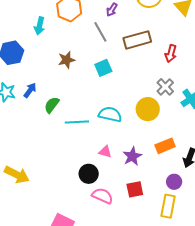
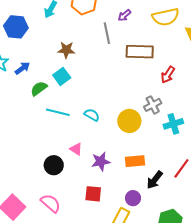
cyan square: (103, 68) -> (62, 76), moved, turned -30
cyan semicircle: (110, 114) -> (92, 115), size x0.7
pink semicircle: (102, 196) -> (51, 203), moved

